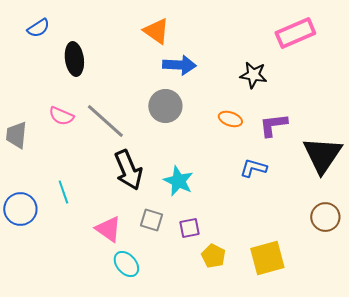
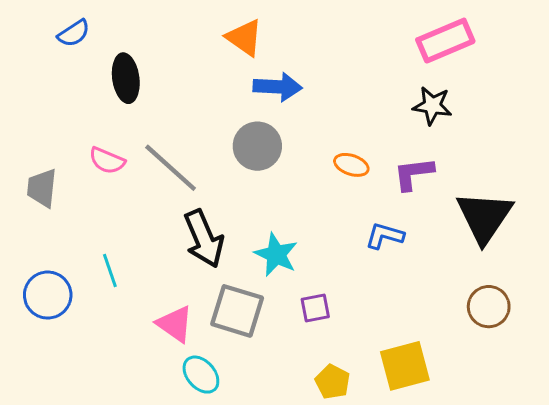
black star: (253, 75) -> (432, 106), moved
gray square: (151, 220) -> (237, 311), size x1.6
purple square: (189, 228) -> (315, 308), moved
yellow pentagon: (213, 256) -> (333, 382), moved

